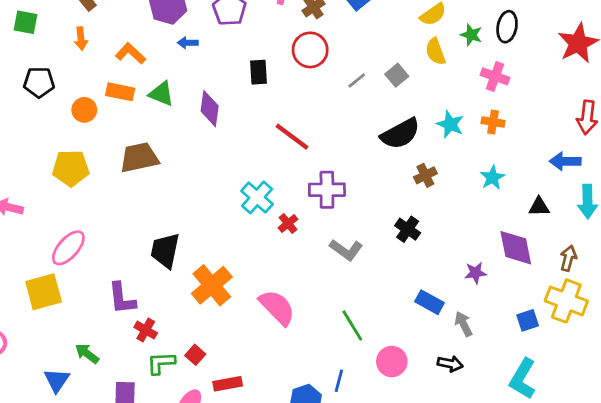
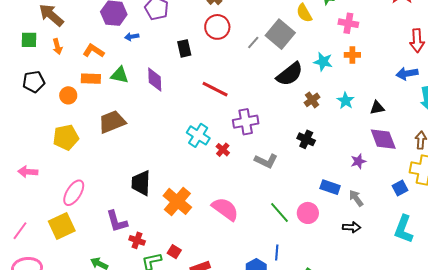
green square: (25, 22) -> (29, 40), moved
gray square: (397, 75) -> (280, 34), size x1.8
cyan star: (492, 178) -> (346, 101), moved
black triangle: (539, 207) -> (377, 108), moved
pink circle: (392, 362) -> (308, 213), moved

